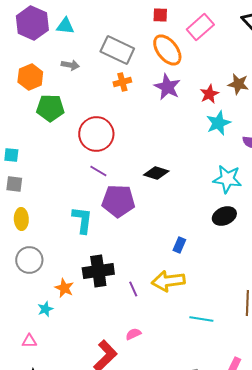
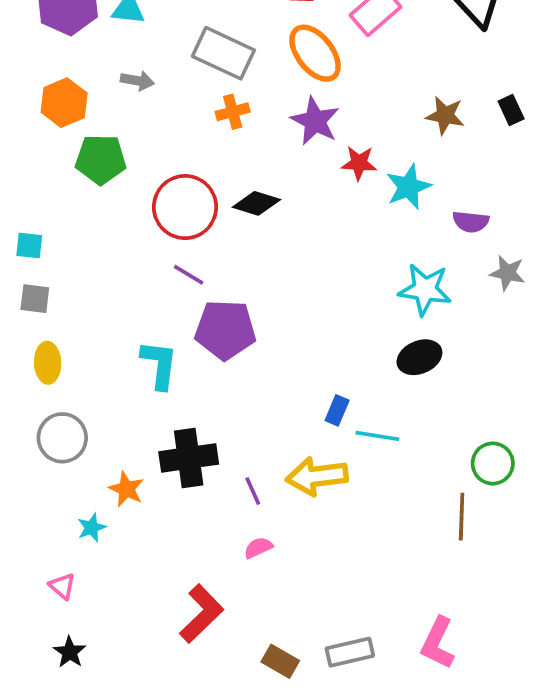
red star: (209, 94) -> (359, 163), moved, turned 30
black diamond: (156, 173) -> (256, 203), moved
cyan line: (201, 319) -> (377, 436), moved
pink semicircle: (133, 334) -> (258, 548), moved
pink triangle: (29, 341) -> (62, 586), turned 42

